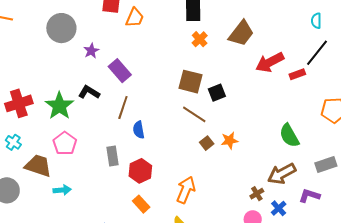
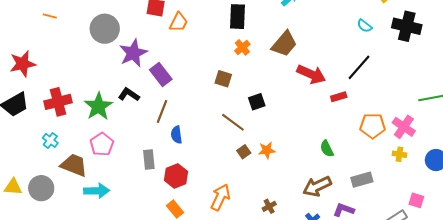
cyan semicircle: (316, 21) -> (365, 26), moved, turned -56
purple star: (91, 51) -> (133, 53), size x1.8
red arrow: (270, 62) -> (311, 74), turned -132
red rectangle: (297, 74) -> (339, 97), moved
brown square: (190, 82) -> (223, 79), moved, size x0.7
green semicircle: (289, 136) -> (327, 149), size x0.7
cyan arrow: (62, 190) -> (97, 191), size x1.4
brown cross: (257, 194) -> (269, 206), moved

